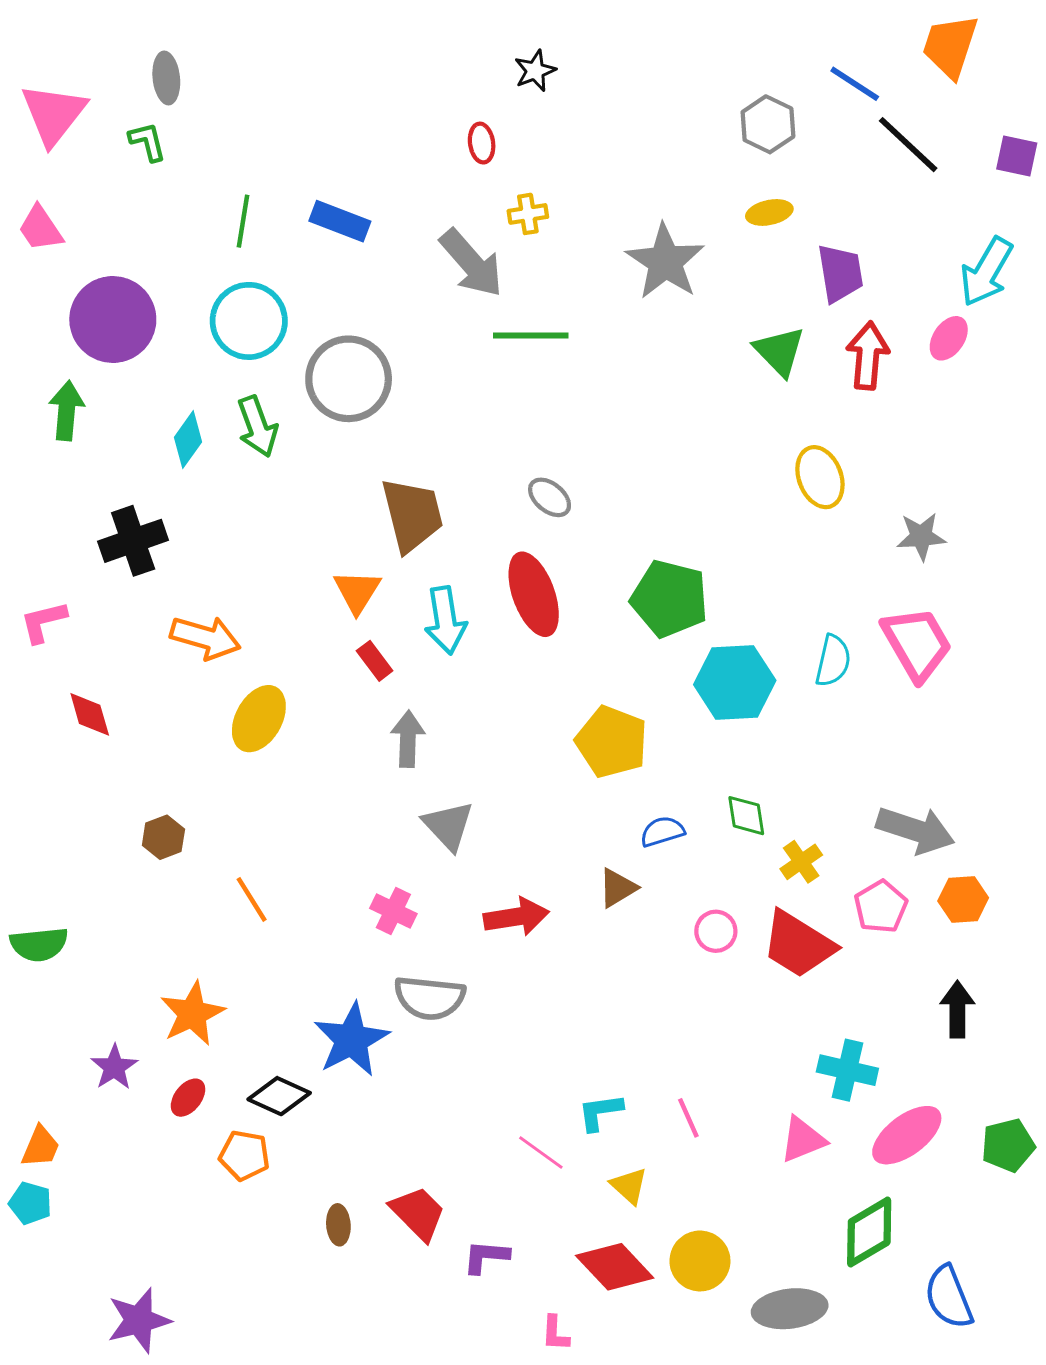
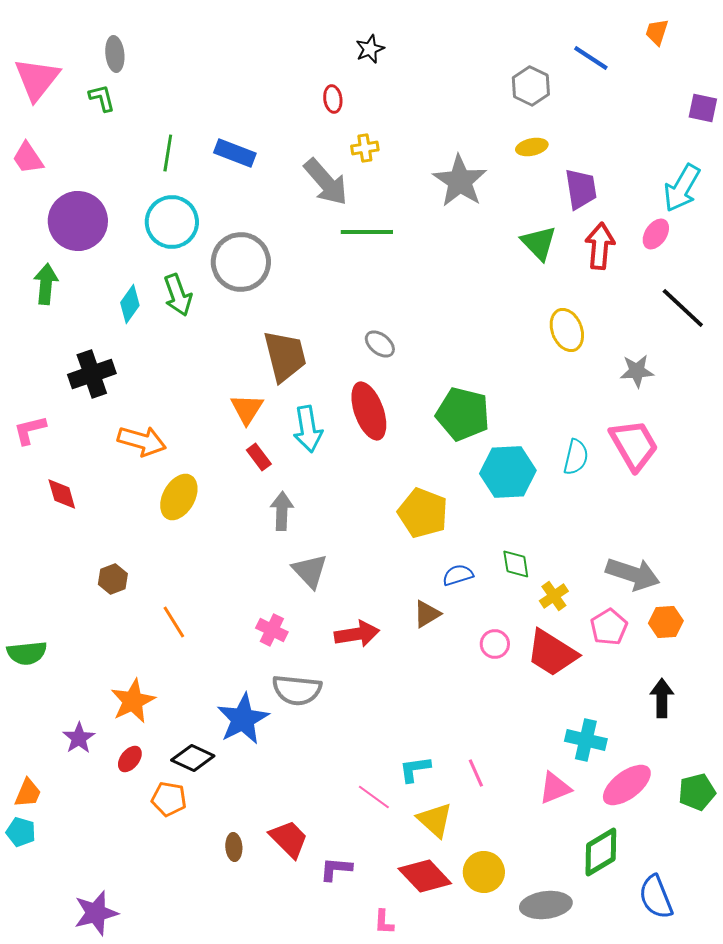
orange trapezoid: (950, 46) -> (657, 32), size x0.6
black line: (908, 145) -> (683, 308), moved
yellow triangle: (629, 1186) -> (435, 820), size x1.4

